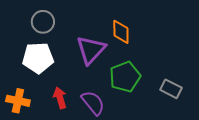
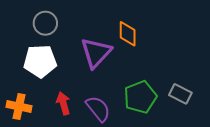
green pentagon: (125, 77) -> (140, 97), moved

